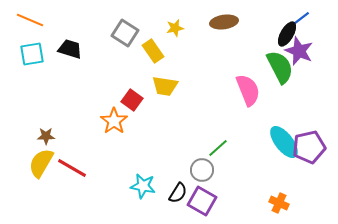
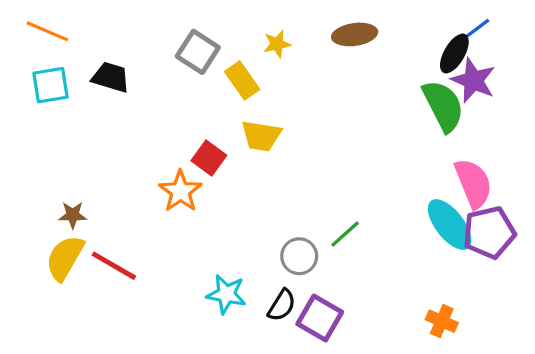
pink semicircle: (248, 90) -> (473, 183), moved
gray circle: (202, 170) -> (299, 256), moved

